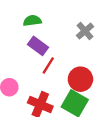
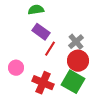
gray cross: (85, 31) -> (76, 42), moved

